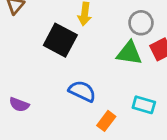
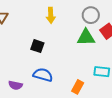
black square: (60, 40) -> (37, 46), moved, size x0.6
blue semicircle: (82, 91) -> (43, 75), moved

